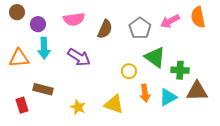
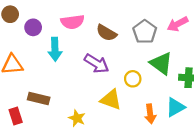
brown semicircle: (105, 29) -> (106, 33), turned 96
cyan arrow: (44, 48) -> (55, 49), moved
purple arrow: (79, 57) -> (97, 63), moved
orange arrow: (145, 93) -> (150, 114), moved
yellow triangle: (114, 104) -> (111, 100), moved

